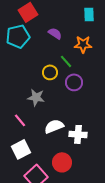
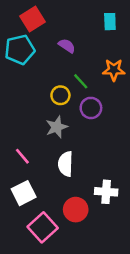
orange star: (83, 44) -> (114, 70), moved
gray star: (36, 97) -> (57, 127), moved, turned -30
white semicircle: (54, 126) -> (66, 164), turned -66
white cross: (78, 134) -> (106, 192), moved

